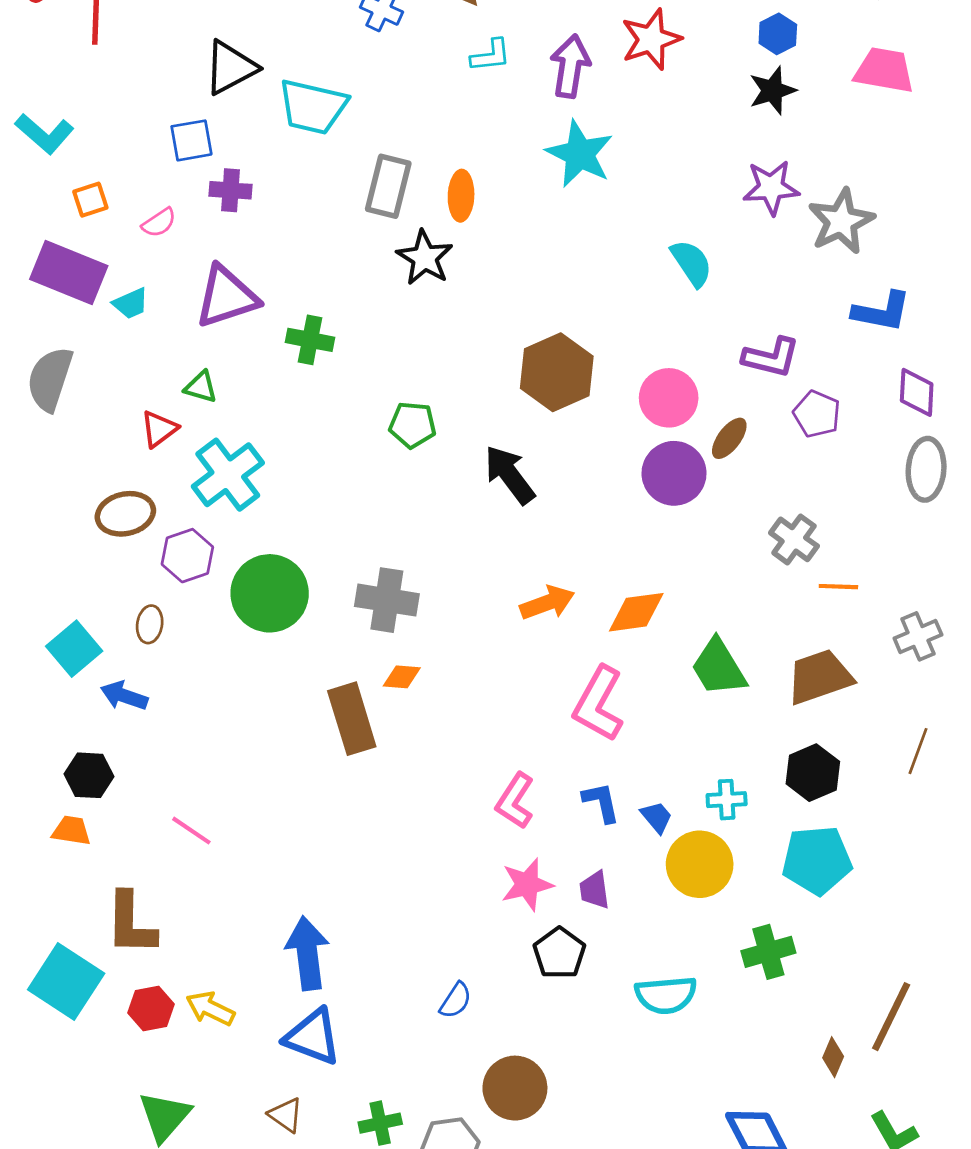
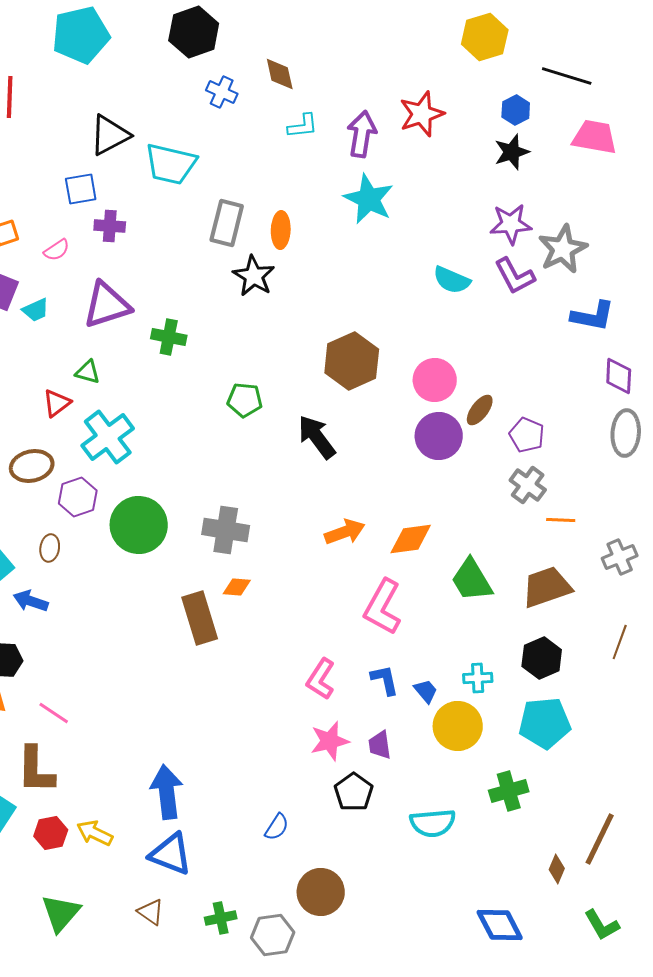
cyan semicircle: (692, 263) -> (452, 280), turned 147
purple L-shape: (771, 357) -> (515, 276), moved, turned 48
purple pentagon: (817, 414) -> (527, 435), moved
pink line: (191, 831) -> (54, 713), moved

